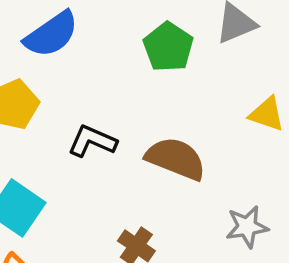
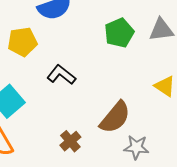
brown semicircle: (176, 159) -> (115, 117), moved, turned 93

